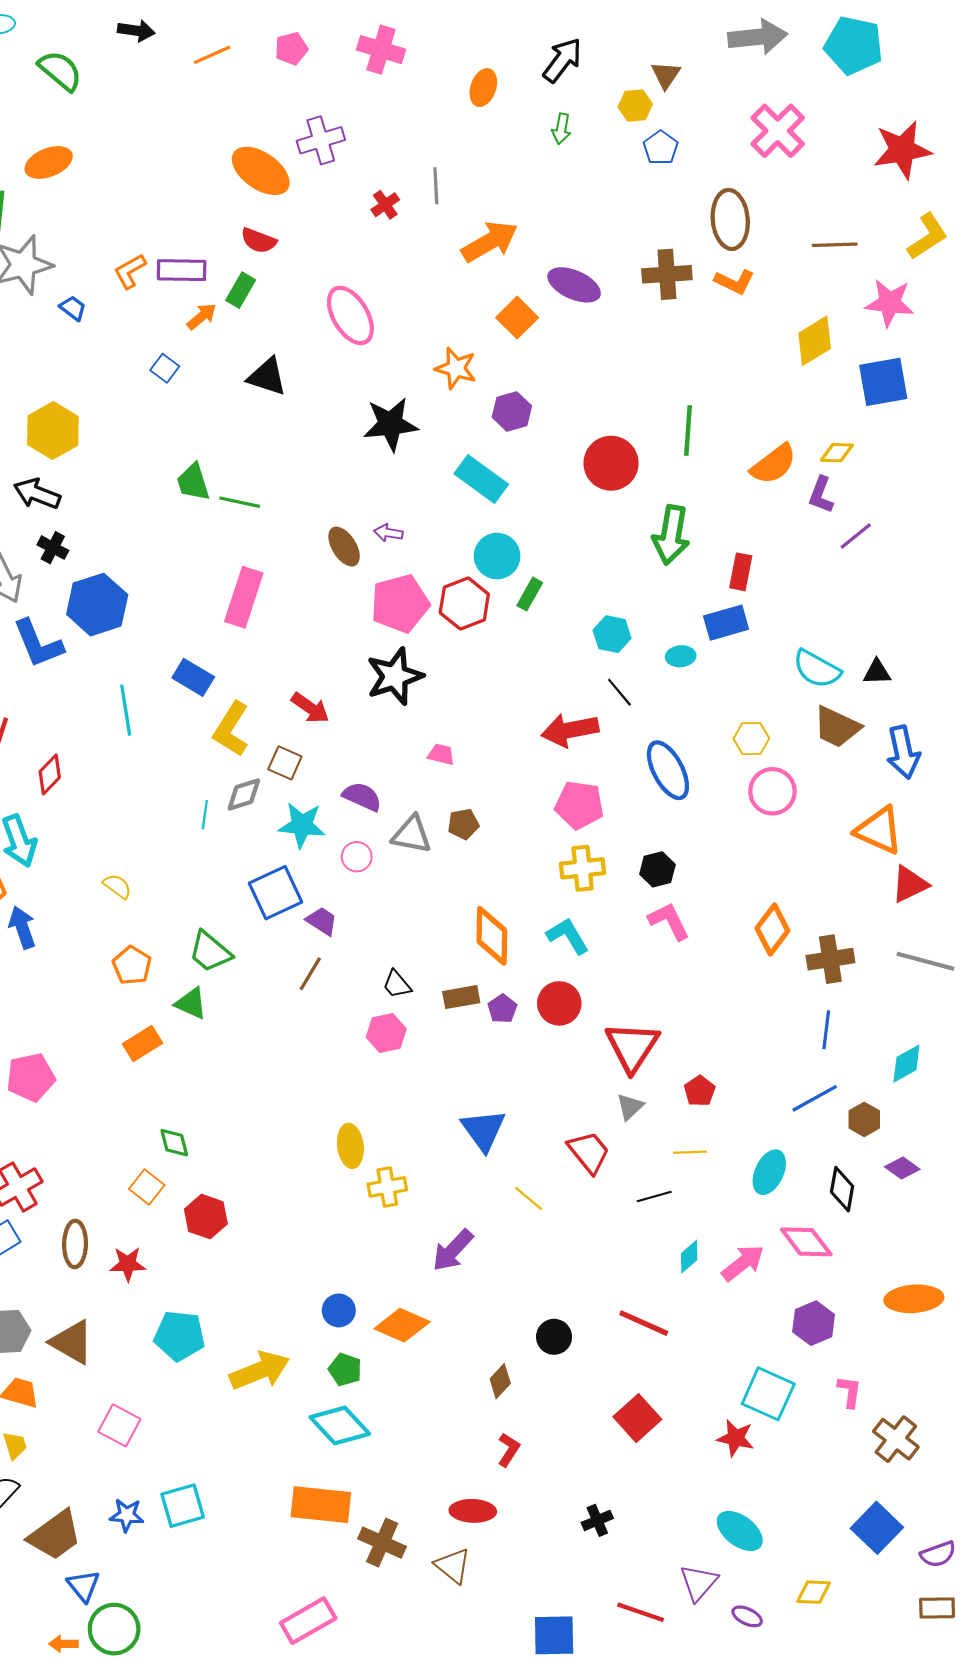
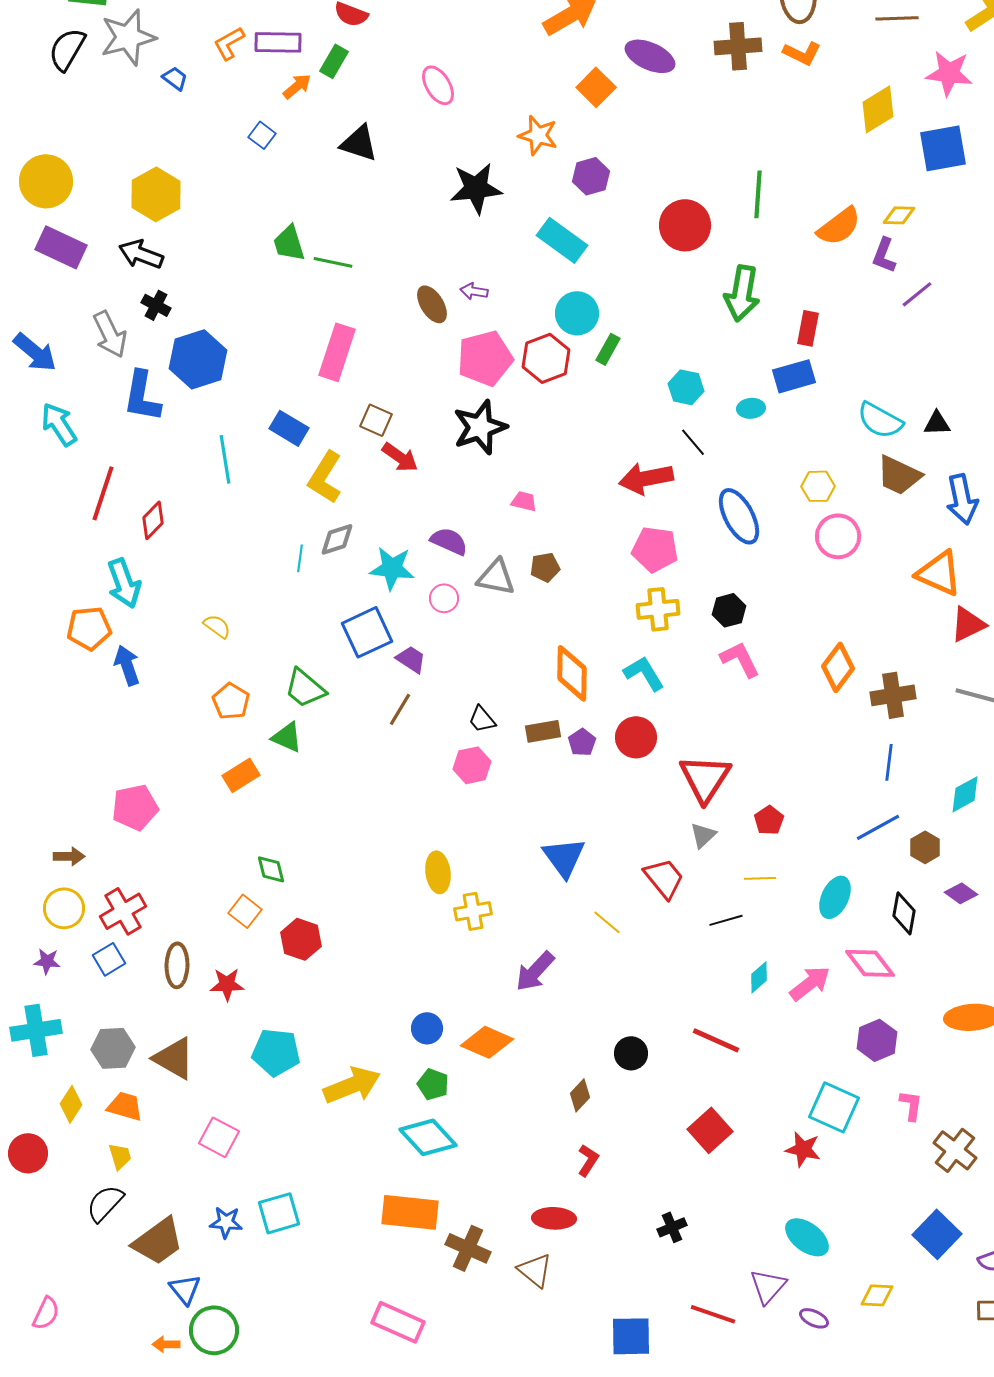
pink ellipse: (350, 315) -> (438, 85), size x0.7
blue L-shape: (38, 644) -> (142, 396), turned 32
brown square: (285, 763) -> (376, 420), moved
pink rectangle: (308, 1621) -> (398, 1322), turned 54

